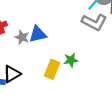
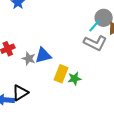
yellow rectangle: (52, 69) -> (61, 74), moved

